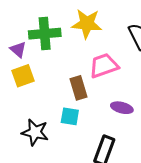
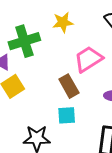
yellow star: (87, 24) -> (63, 22), size x0.7

